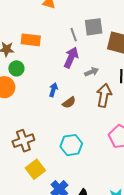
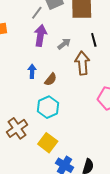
gray line: (74, 35) -> (37, 13), turned 72
cyan hexagon: (71, 145) -> (48, 107), moved
yellow square: (35, 169) -> (48, 143), moved

